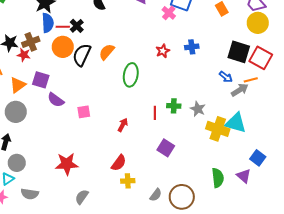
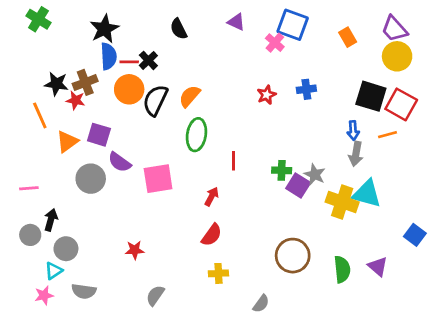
green ellipse: (131, 75) -> (196, 135), moved
blue arrow: (226, 77) -> (353, 131), turned 48
gray arrow: (240, 90) -> (356, 154), moved, turned 132
gray circle: (16, 112) -> (91, 179), moved
pink square: (84, 112) -> (158, 179), size x1.6
red line: (155, 113) -> (234, 161), moved
purple square: (166, 148) -> (298, 185), moved
blue square: (258, 158) -> (415, 235), moved
red semicircle: (119, 163) -> (212, 235), moved
red star: (67, 164) -> (135, 250), size x0.6
gray semicircle: (156, 195) -> (261, 304), moved
brown circle: (182, 197) -> (293, 256), moved

